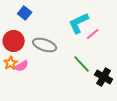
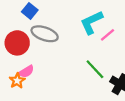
gray ellipse: (45, 45) -> (45, 34), moved
orange star: (11, 63) -> (17, 81), moved

